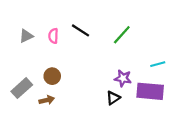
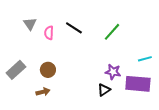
gray triangle: (26, 36) -> (30, 24), moved, turned -40
gray rectangle: (22, 88) -> (16, 70), moved

